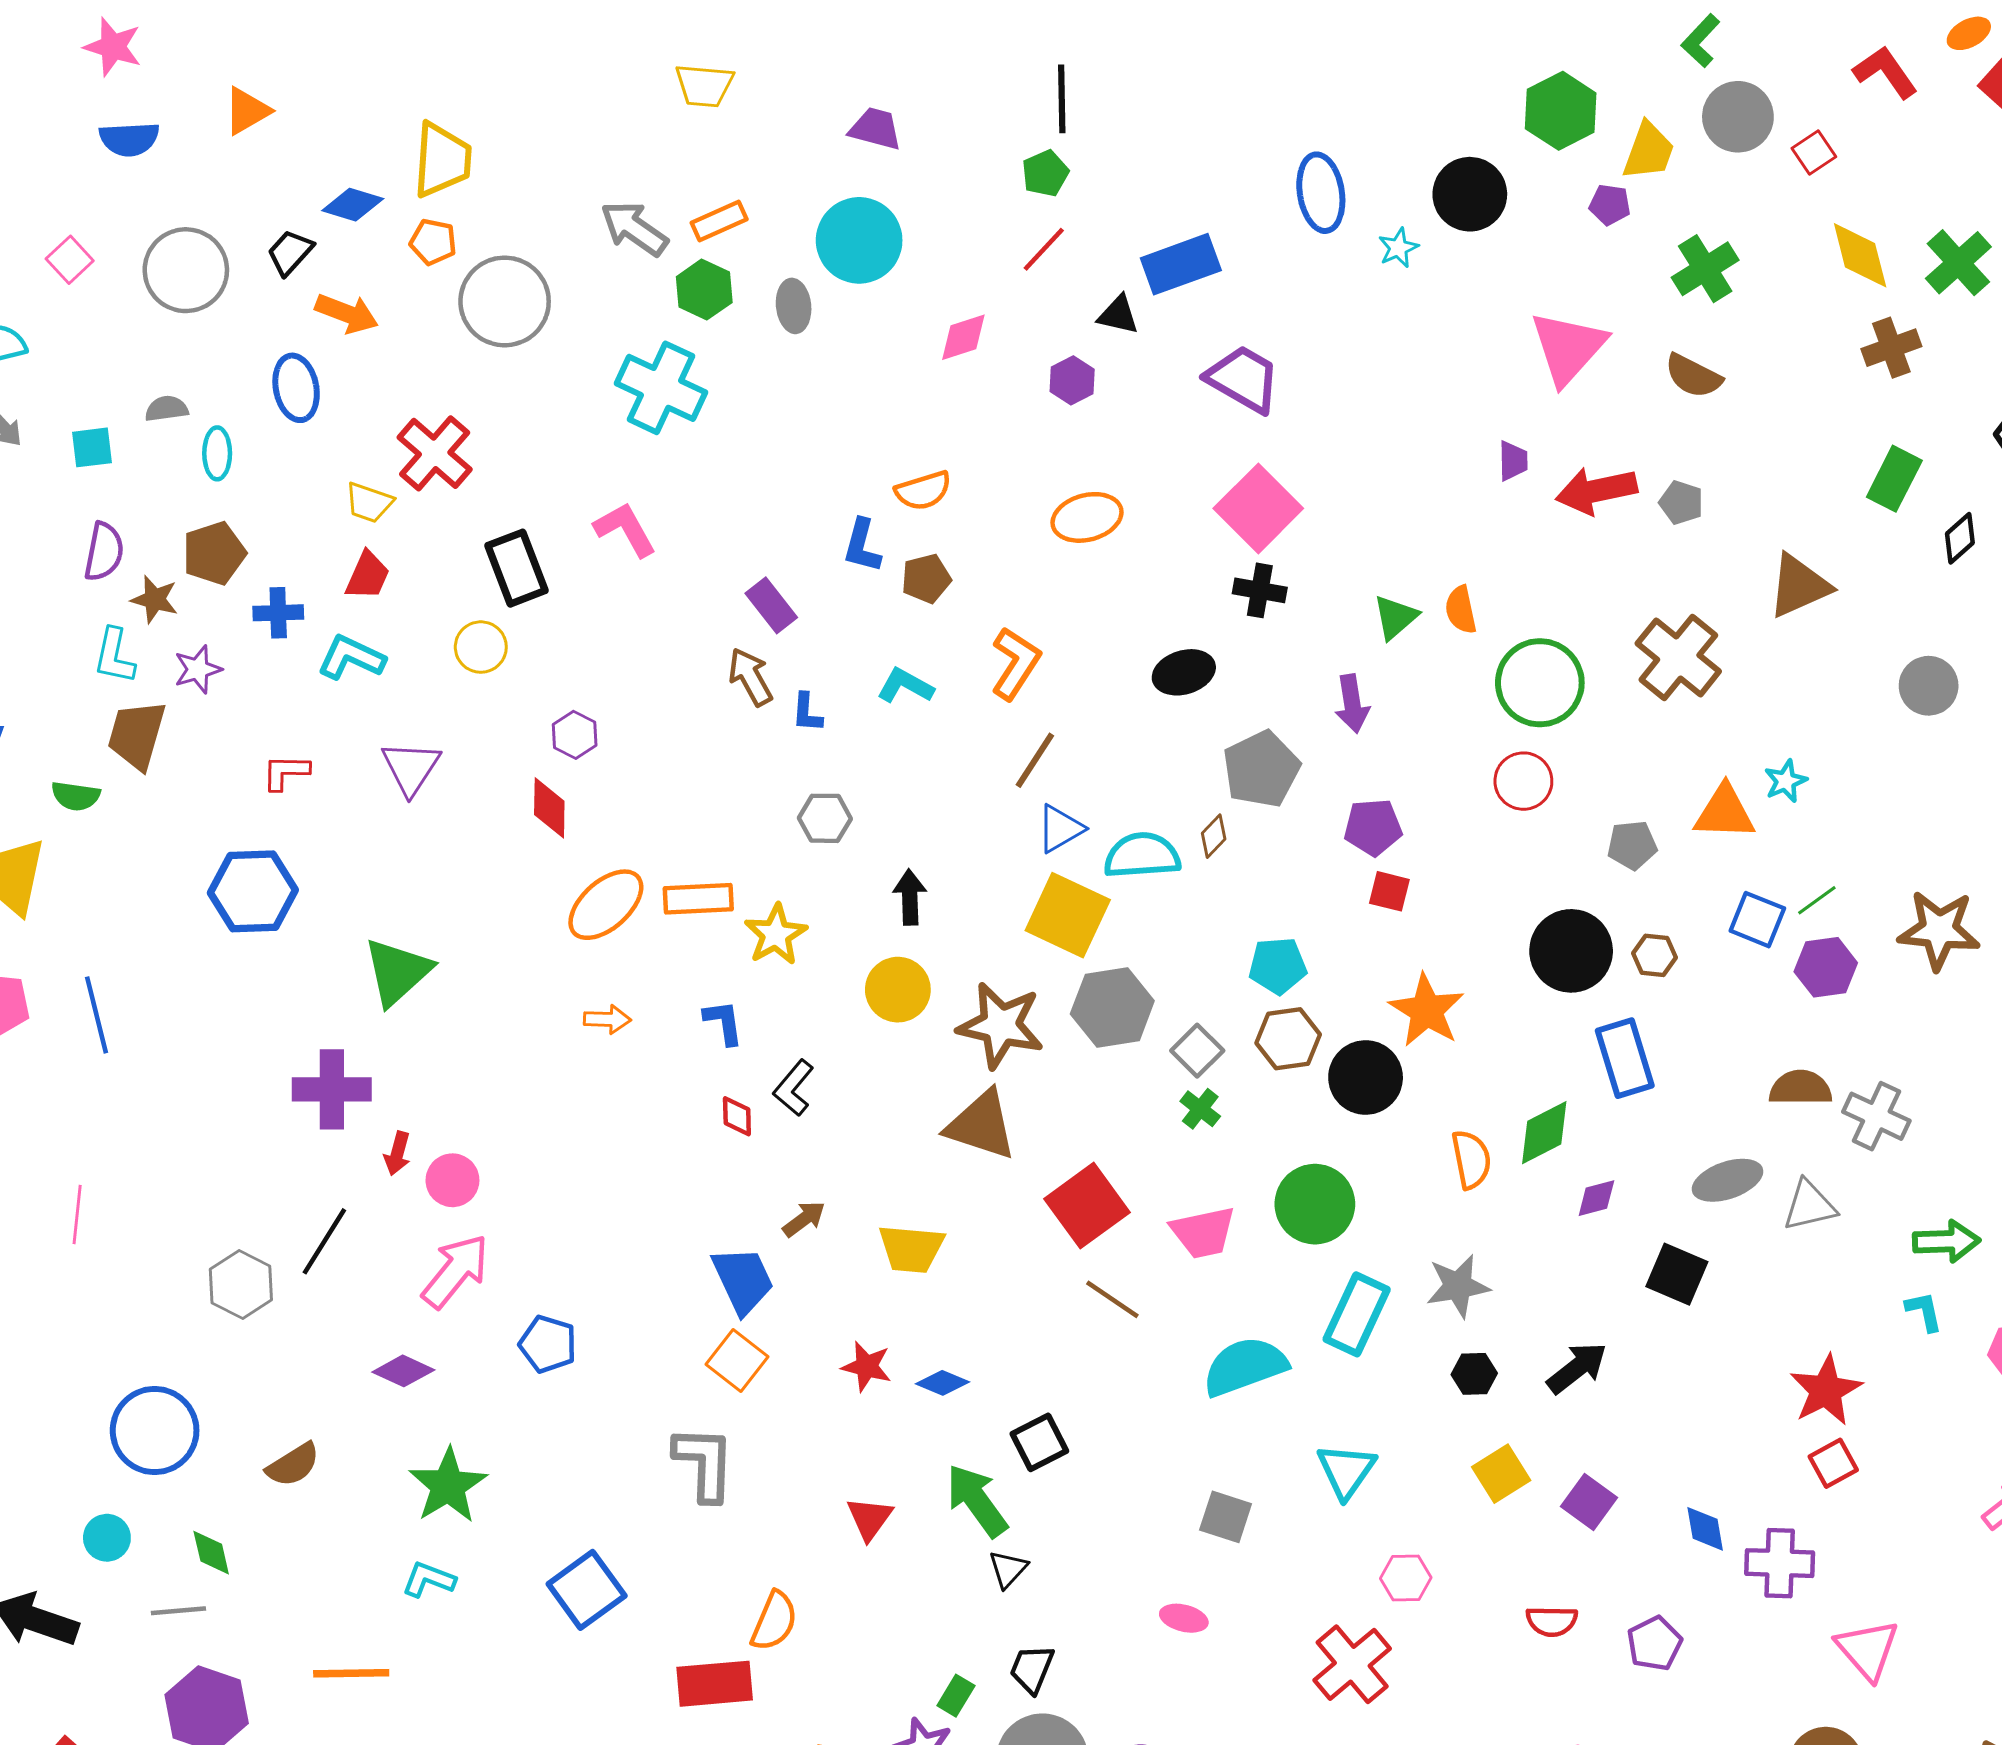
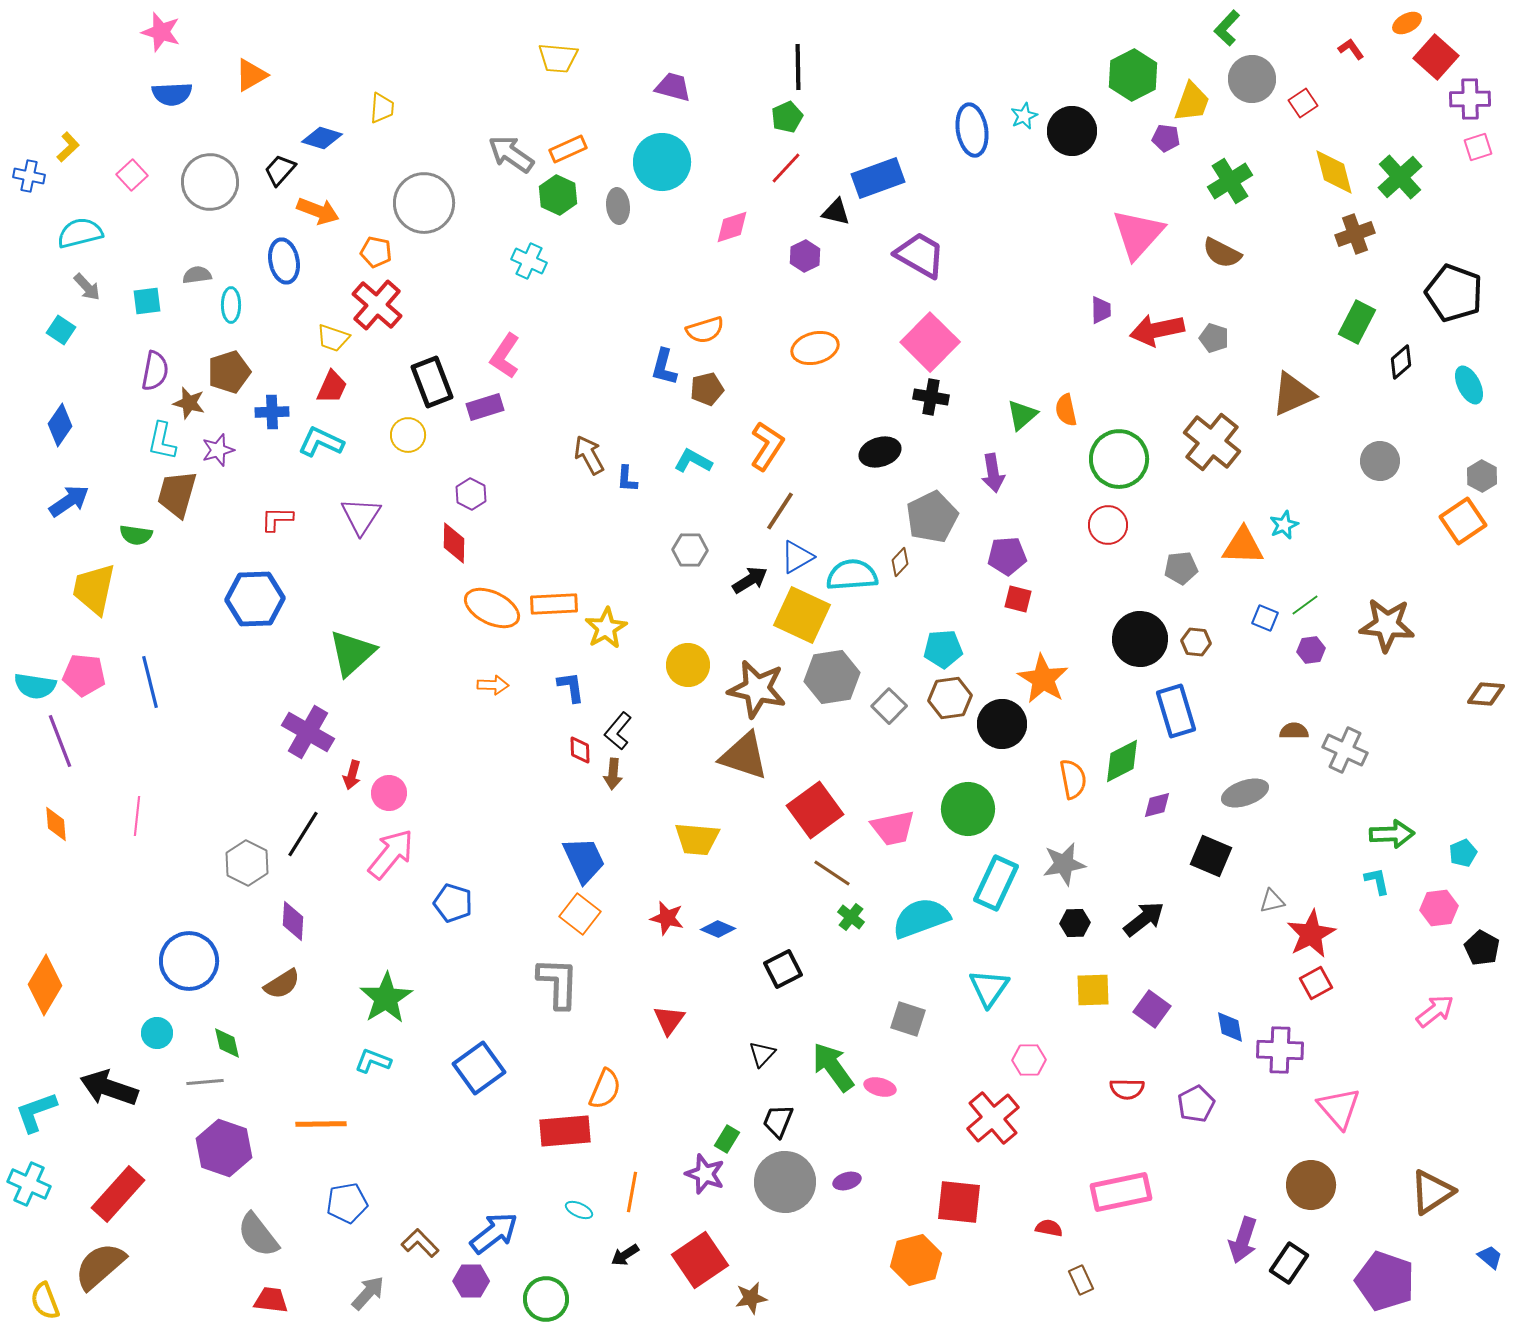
red L-shape: (1885, 72) -> (1351, 49), size x0.6
yellow trapezoid: (442, 160) -> (382, 108), size x0.6
orange pentagon: (433, 242) -> (376, 252), moved
cyan star: (1398, 248) -> (1024, 116), moved
cyan cross: (661, 388) -> (529, 261), size x0.6
pink L-shape: (625, 529) -> (505, 356), turned -117
purple rectangle: (771, 605) -> (485, 407), moved, turned -69
gray hexagon: (825, 818) -> (690, 550), moved
black arrow: (910, 897) -> (750, 580), moved, turned 60
orange ellipse: (606, 905) -> (492, 608), turned 68
blue square: (1757, 920) -> (1265, 618), size x0.7
purple hexagon: (1826, 967) -> (1311, 650), size x0.7
brown semicircle: (1800, 1088) -> (1294, 731), size x0.7
purple cross: (332, 1089) -> (308, 732), turned 30
green cross: (1200, 1109) -> (851, 917), moved
gray triangle: (1809, 1206) -> (1272, 901), moved, size x0.7
brown arrow: (804, 1219) -> (613, 774), moved, turned 132
purple diamond: (403, 1371) -> (293, 921), moved, turned 69
yellow square: (1501, 1474) -> (1093, 990), turned 30
green arrow: (977, 1501) -> (833, 1067), moved

